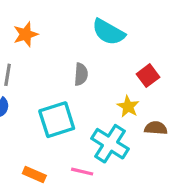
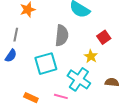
gray semicircle: (81, 74) -> (62, 35), size x1.5
brown semicircle: (156, 128) -> (112, 82), moved

